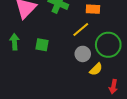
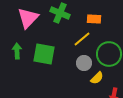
green square: (42, 45) -> (44, 54), size x1.6

